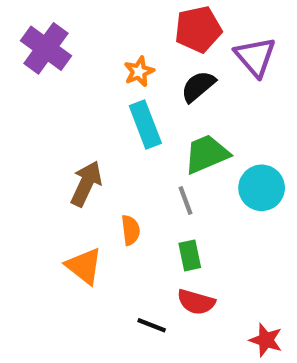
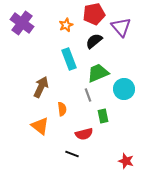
orange star: (139, 72) -> (66, 25), moved
green rectangle: (190, 255) -> (103, 116), moved
red semicircle: (196, 302) -> (84, 134), moved, turned -30

